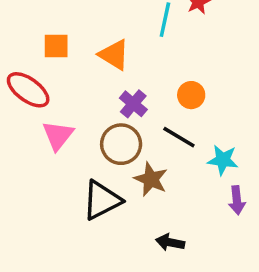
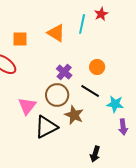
orange triangle: (114, 55) -> (56, 33), moved
pink triangle: (58, 135) -> (27, 106), moved
black arrow: (170, 242) -> (95, 154), moved, turned -84

